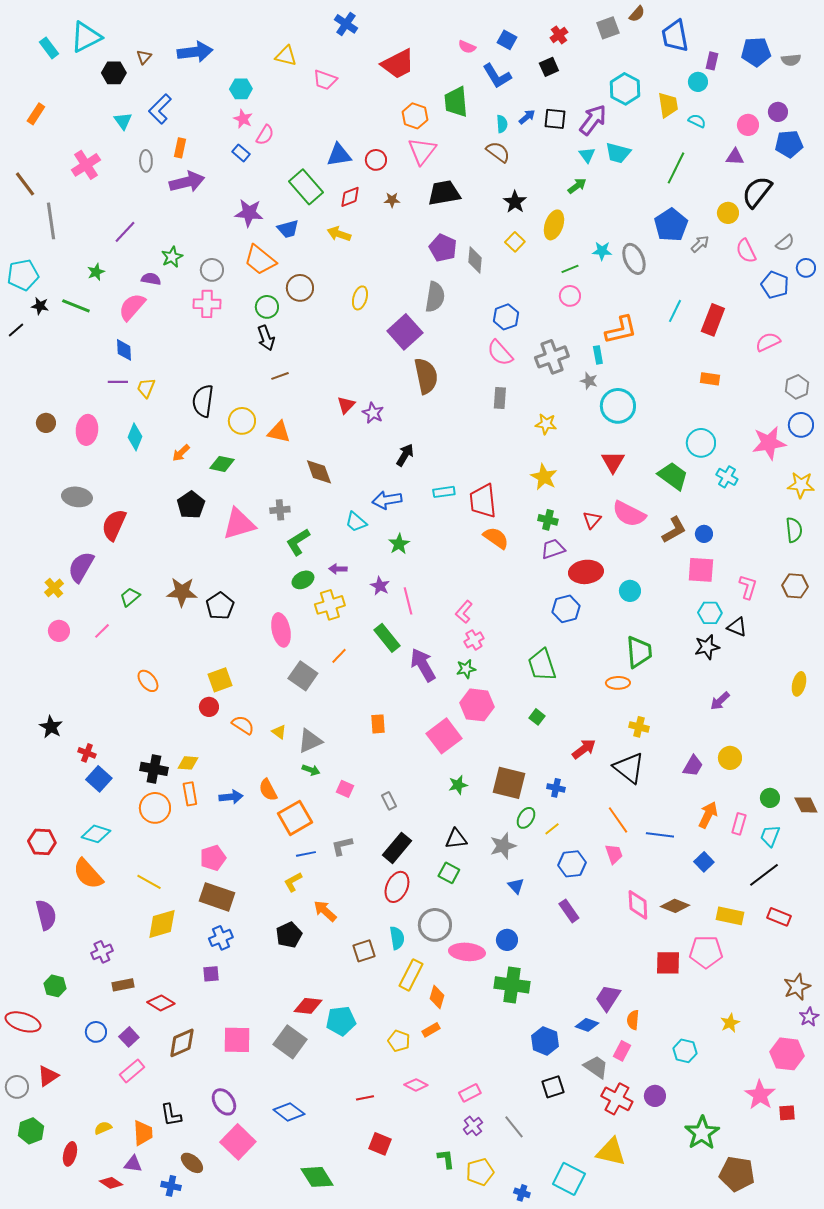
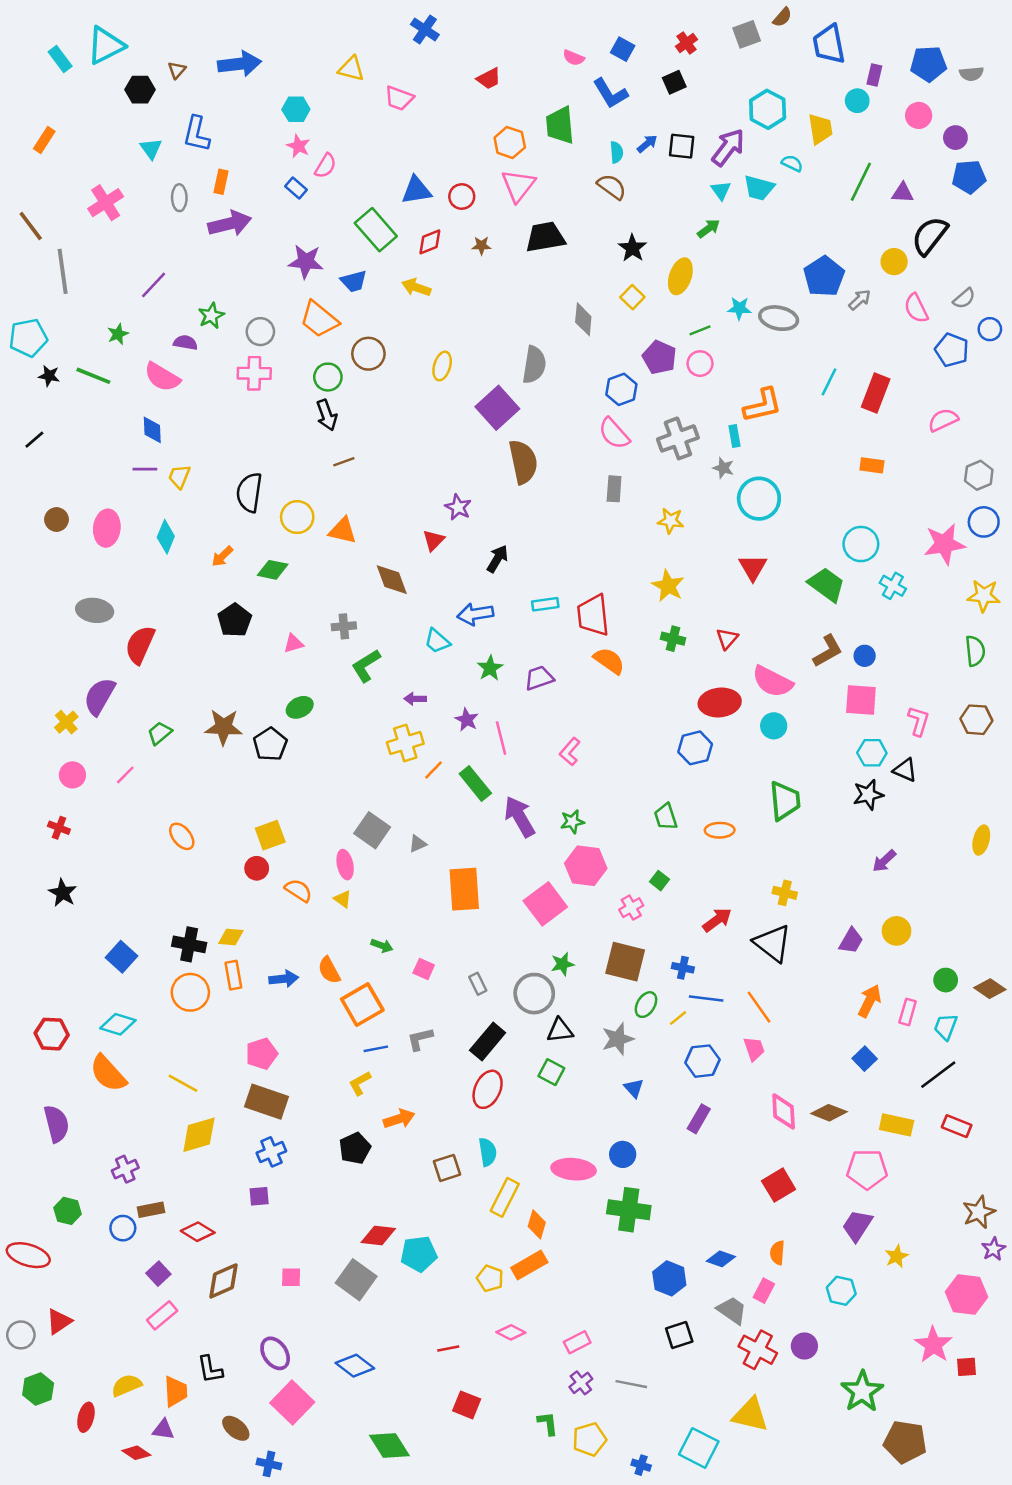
red trapezoid: (398, 64) -> (489, 79), size x0.6
blue L-shape: (160, 109) -> (196, 134), turned -32
cyan semicircle: (697, 121) -> (792, 163), moved
pink circle: (748, 125) -> (919, 115), moved
green line: (676, 168) -> (861, 182), moved
purple pentagon: (443, 248) -> (659, 357), moved
gray ellipse: (634, 259) -> (779, 318), turned -56
pink semicircle: (132, 307) -> (162, 377), turned -100
black line: (16, 330) -> (34, 440), moved
red triangle: (346, 405) -> (434, 540), moved
pink semicircle: (629, 514) -> (772, 682), moved
pink triangle: (239, 524) -> (294, 644), size x0.5
purple trapezoid: (553, 549) -> (539, 678), moved
green ellipse: (303, 580) -> (300, 707), moved
pink ellipse: (281, 630) -> (345, 865), moved, size x0.7
pink cross: (474, 640) -> (631, 908), moved
orange line: (339, 656) -> (434, 770), moved
green trapezoid: (542, 665) -> (666, 817), size x0.7
orange ellipse: (618, 683) -> (720, 830), moved
orange rectangle: (378, 724) -> (464, 889), size x1.8
gray triangle: (310, 741) -> (418, 844), moved, size x0.6
red cross: (87, 753) -> (59, 828), moved
brown diamond: (806, 805) -> (990, 989), turned -30
blue line: (660, 835) -> (706, 998), moved
orange arrow: (325, 911) -> (399, 1119), turned 120
purple rectangle: (569, 911) -> (699, 1119), turned 65
gray circle: (435, 925) -> (534, 994), moved
red square: (668, 963) -> (779, 1185), moved, turned -32
purple trapezoid: (608, 998) -> (857, 1226), moved
orange rectangle: (431, 1030) -> (529, 1265), size x1.6
blue circle: (96, 1032) -> (123, 1228), moved
pink square: (237, 1040) -> (291, 1277), size x0.6
gray line: (514, 1127) -> (631, 1384), turned -40
yellow semicircle: (103, 1128) -> (126, 1385), size x1.4
blue cross: (171, 1186) -> (269, 1464), moved

